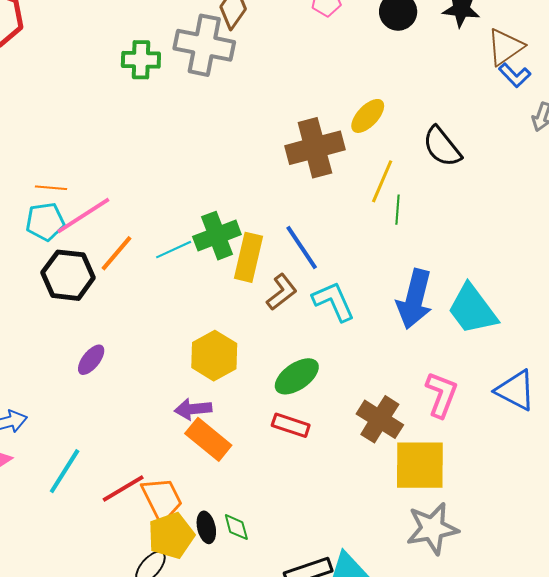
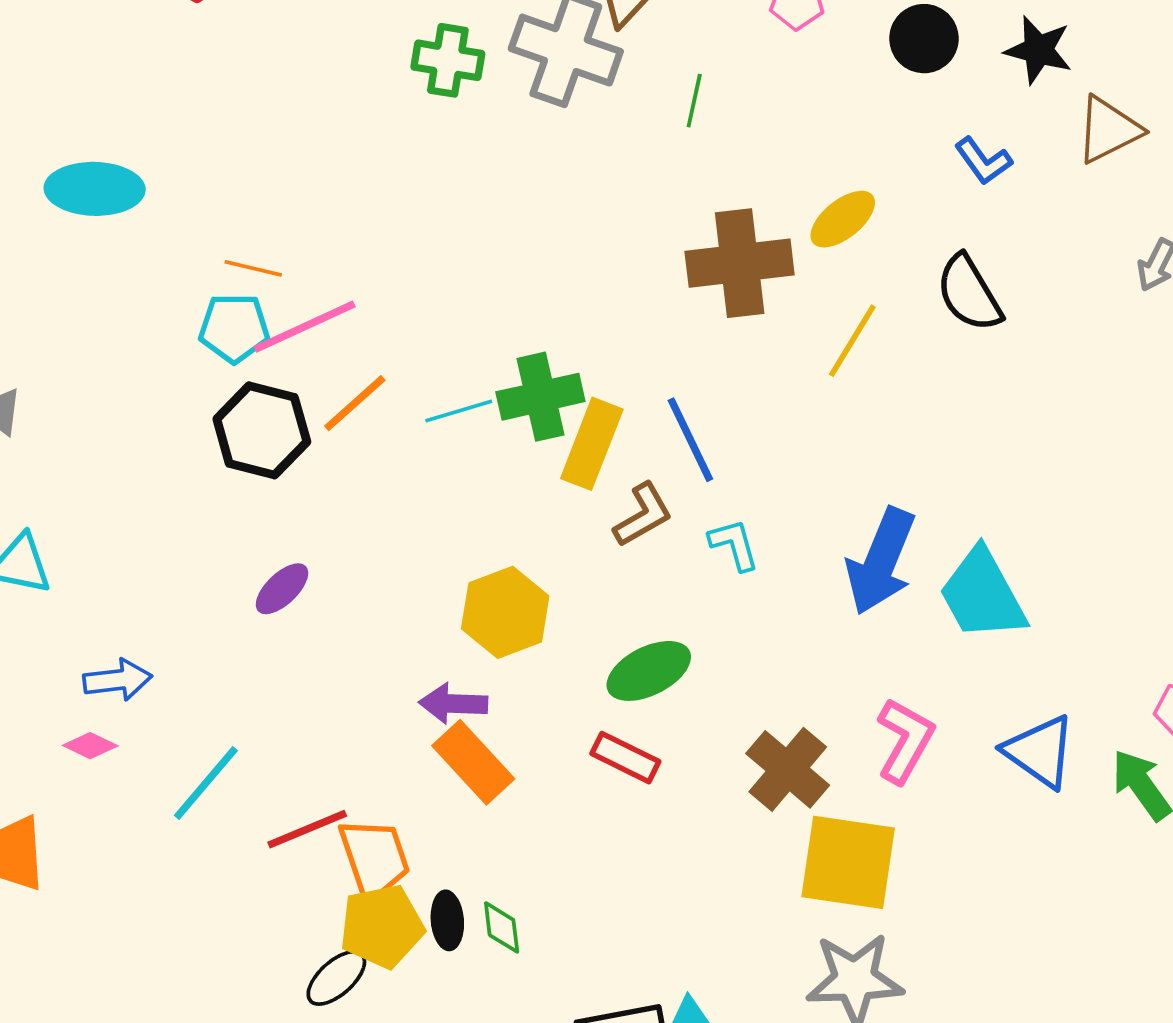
blue L-shape: (515, 75) -> (983, 161), moved
green line: (398, 210) -> (694, 101), moved
cyan L-shape: (333, 301) -> (734, 545), size x0.7

